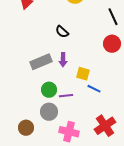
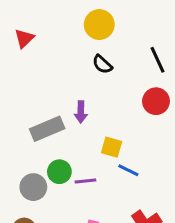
black semicircle: (62, 32) -> (102, 64), moved
purple arrow: (63, 60) -> (81, 112), moved
gray circle: (49, 112) -> (33, 187), moved

